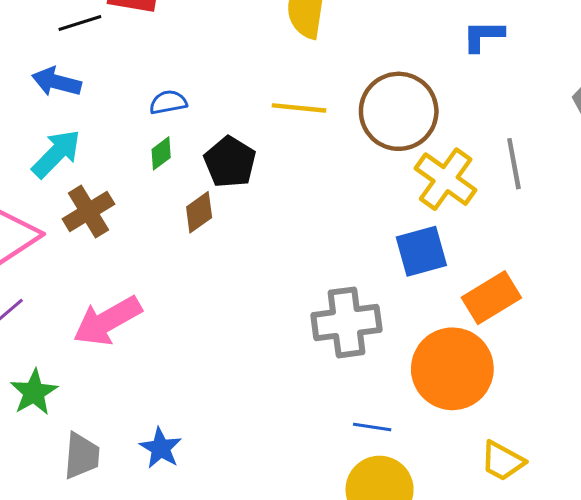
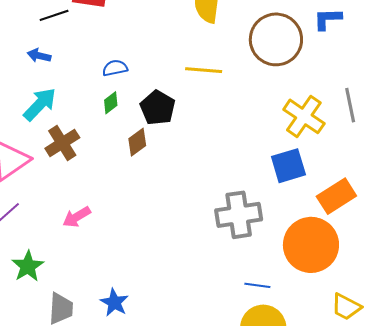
blue arrow: (56, 82) -> (39, 56), size x0.7
brown circle: (399, 111) -> (276, 39), moved
pink arrow: (107, 321) -> (77, 217), size x0.6

